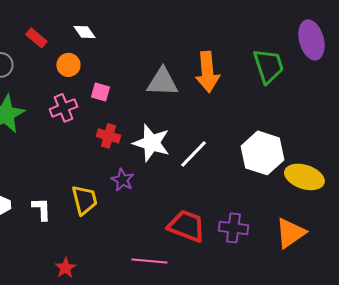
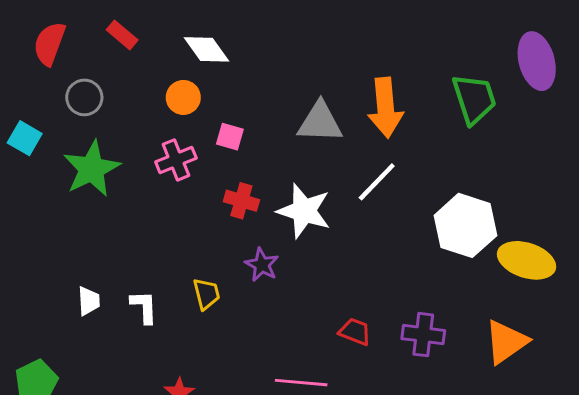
white diamond: (84, 32) -> (207, 49), size x1.4
red rectangle: (36, 38) -> (122, 35), moved
white line: (193, 154) -> (377, 182), moved
yellow trapezoid: (84, 200) -> (207, 294), size x0.7
red trapezoid: (186, 226) -> (355, 332), size x0.6

